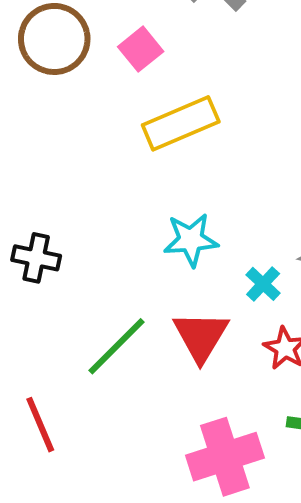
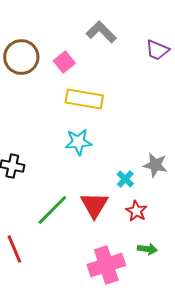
yellow rectangle: (181, 123) -> (84, 99), turned 33
cyan star: (191, 240) -> (78, 142), moved

